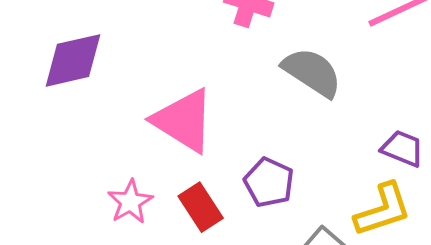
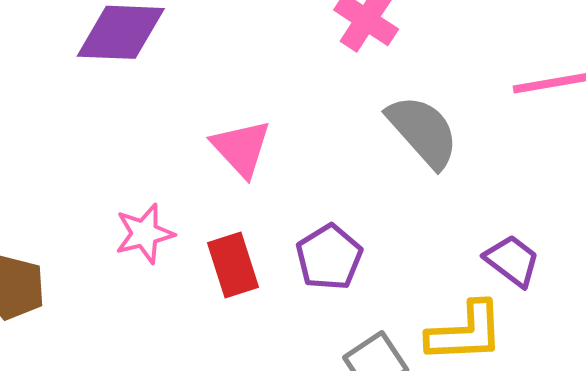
pink triangle: (183, 121) -> (241, 148), size x0.7

